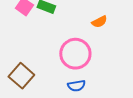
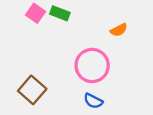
blue semicircle: (76, 86) -> (93, 101), turned 36

